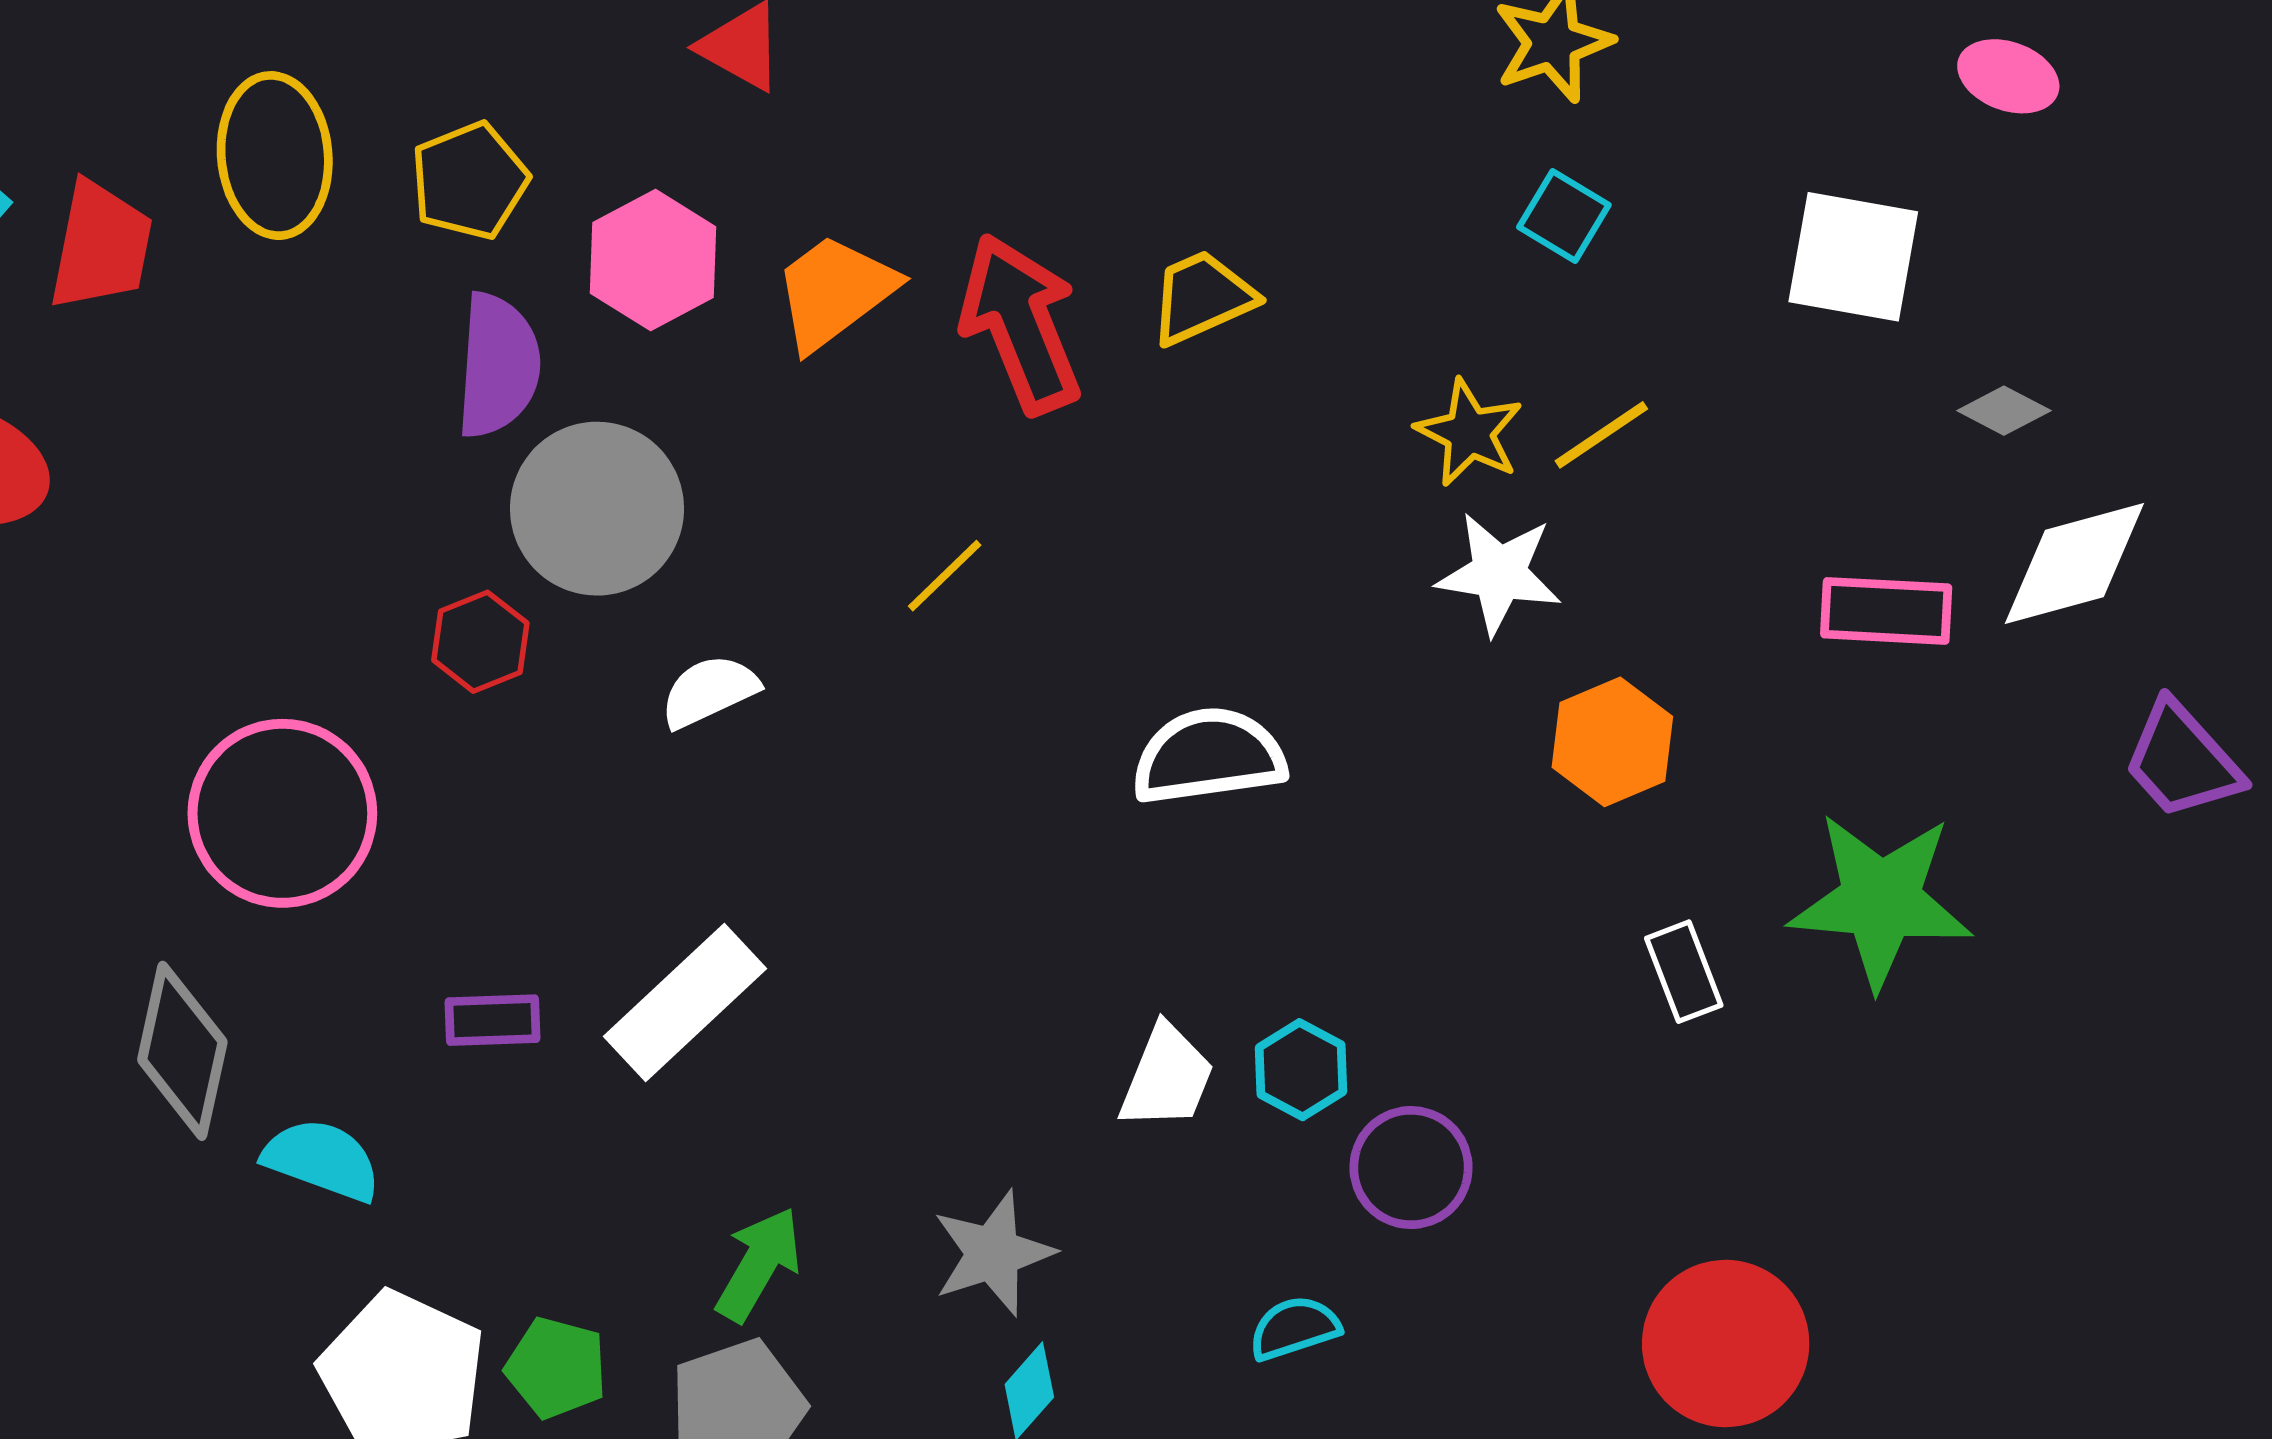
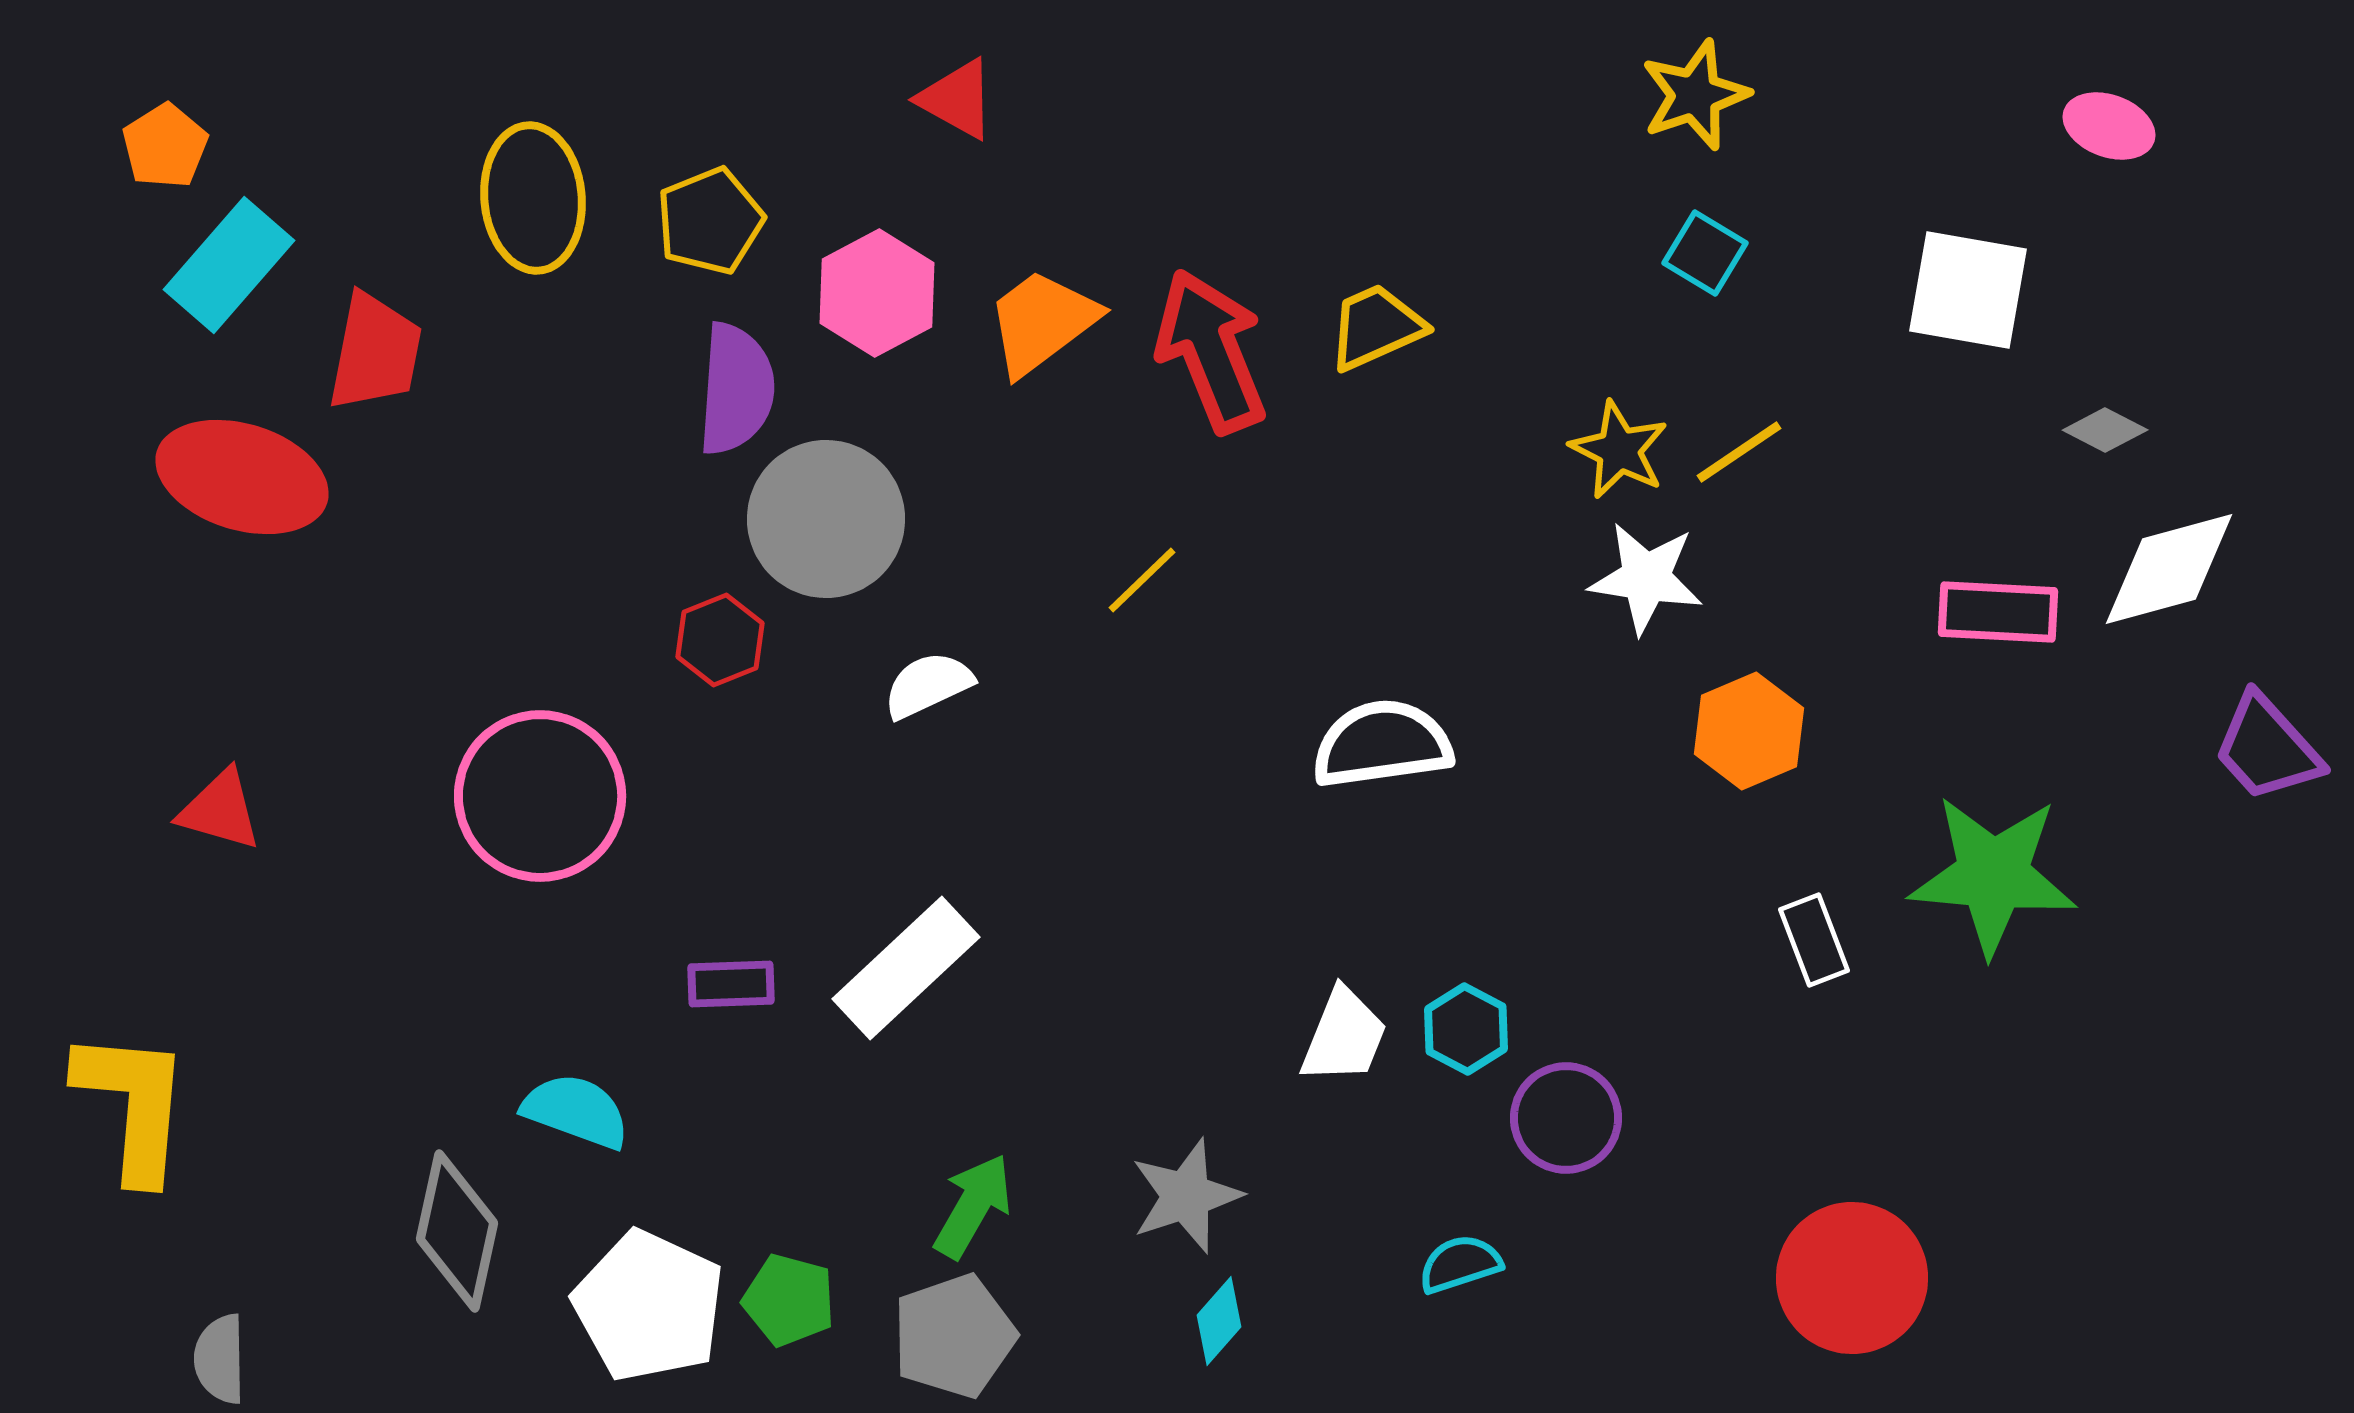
red trapezoid: (101, 246) -> (375, 352), moved
gray diamond: (182, 1051) -> (457, 1231), moved

